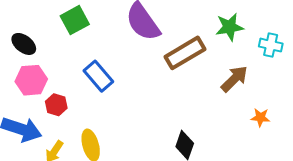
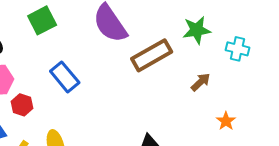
brown arrow: (234, 79) -> (201, 82), size x0.7
orange star: (260, 117) -> (226, 121), turned 30

